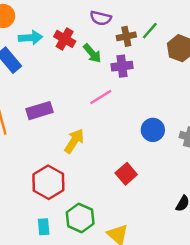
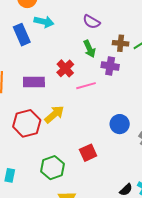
purple semicircle: (101, 18) -> (91, 22), moved
red cross: (65, 39) -> (65, 68), moved
red hexagon: (48, 182) -> (27, 123), moved
green hexagon: (80, 218) -> (52, 168), moved

